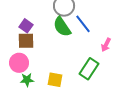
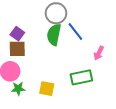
green semicircle: (62, 27) -> (54, 35), turned 45
green rectangle: (89, 69) -> (81, 77), turned 45

